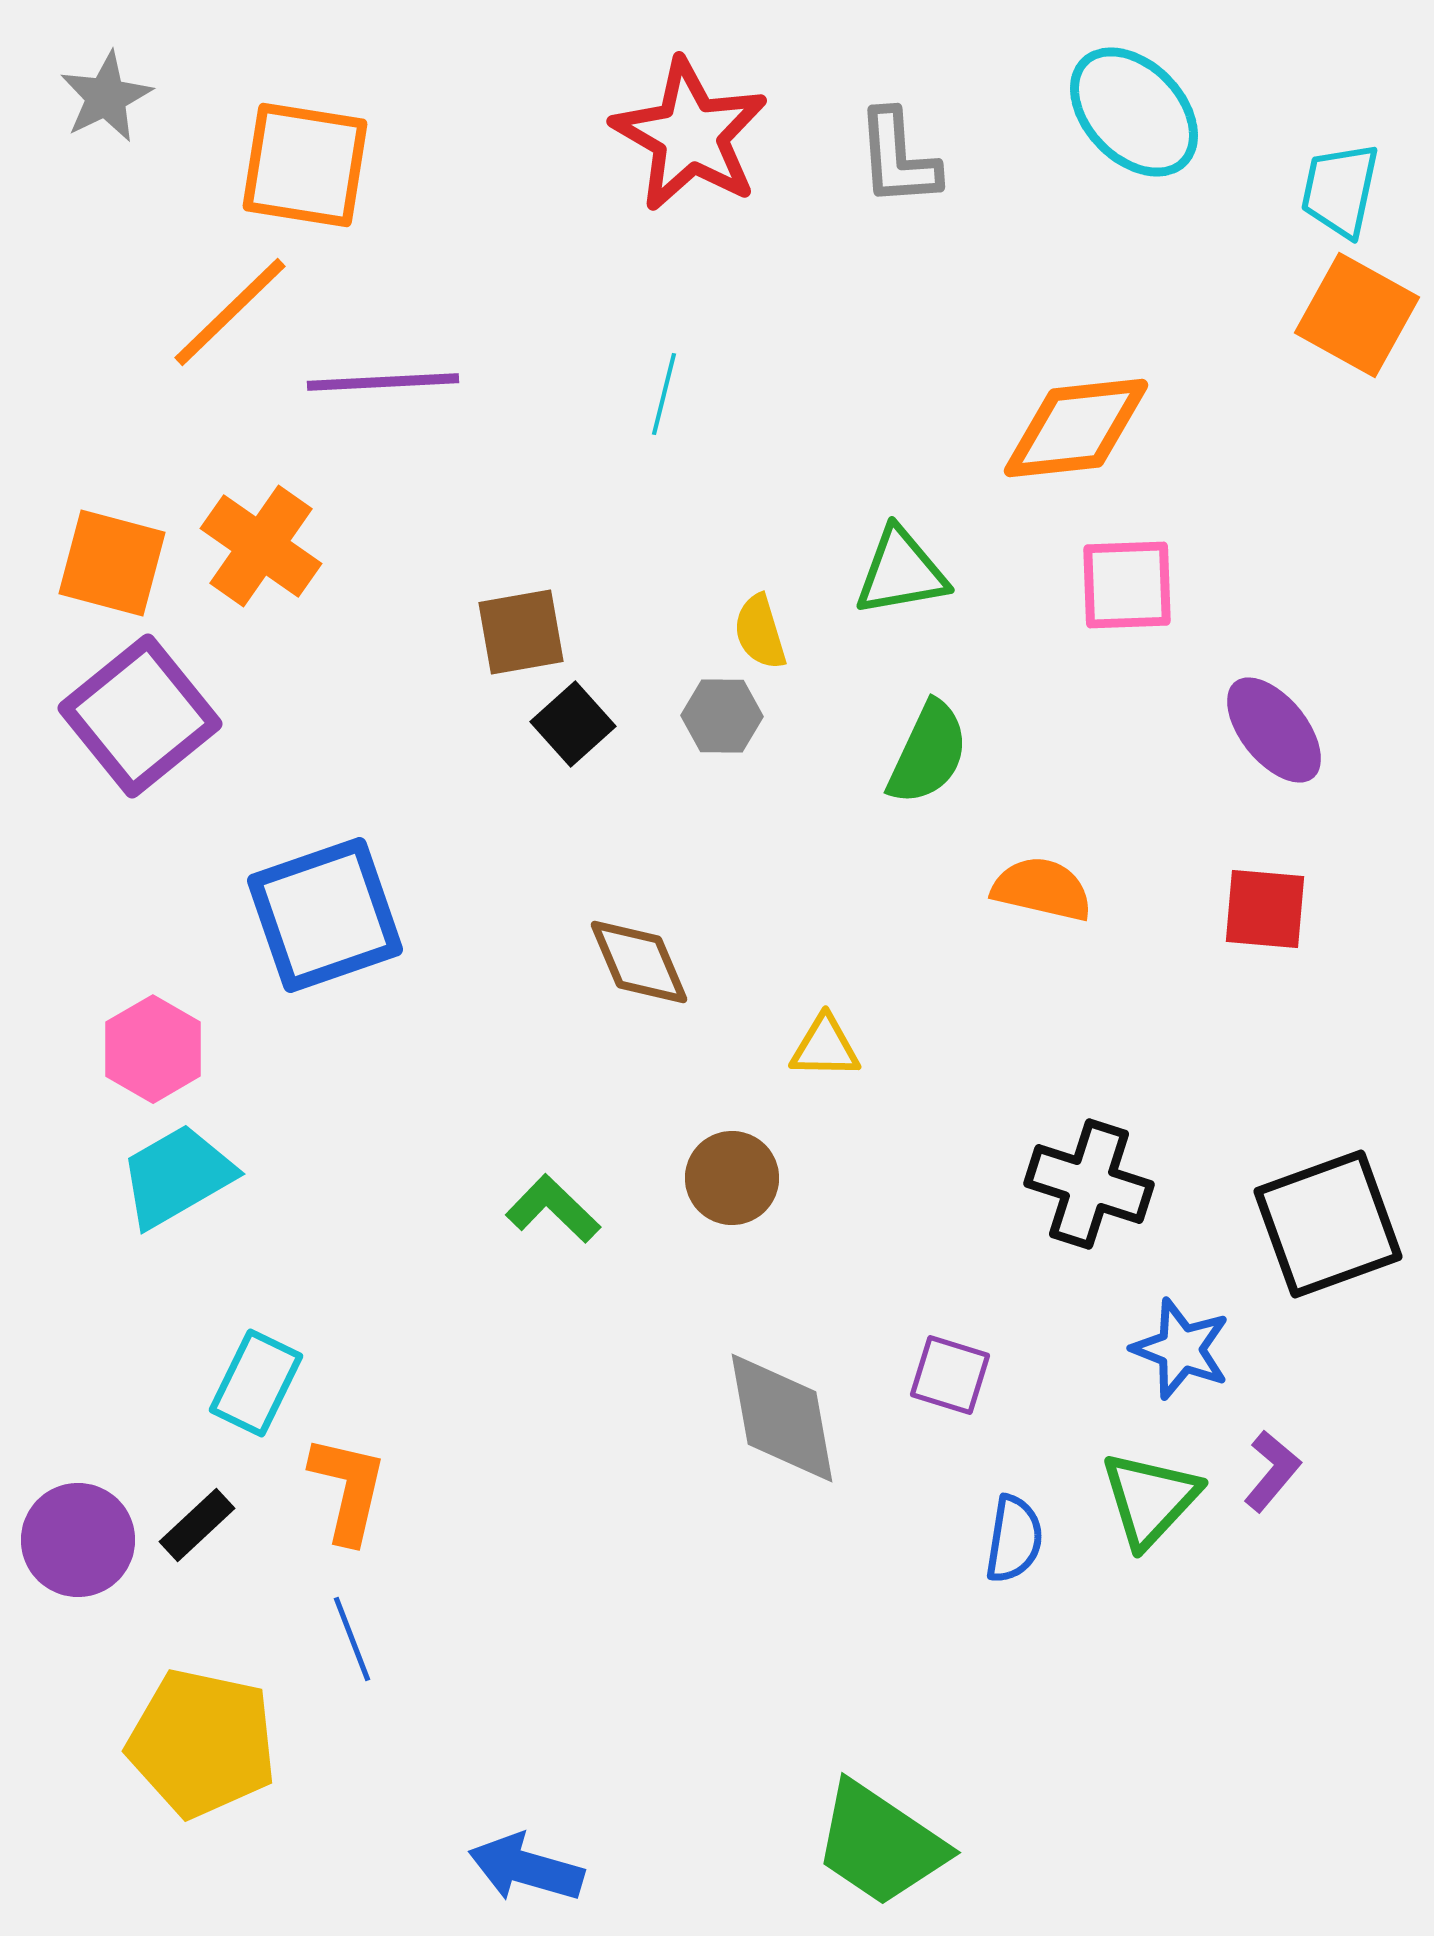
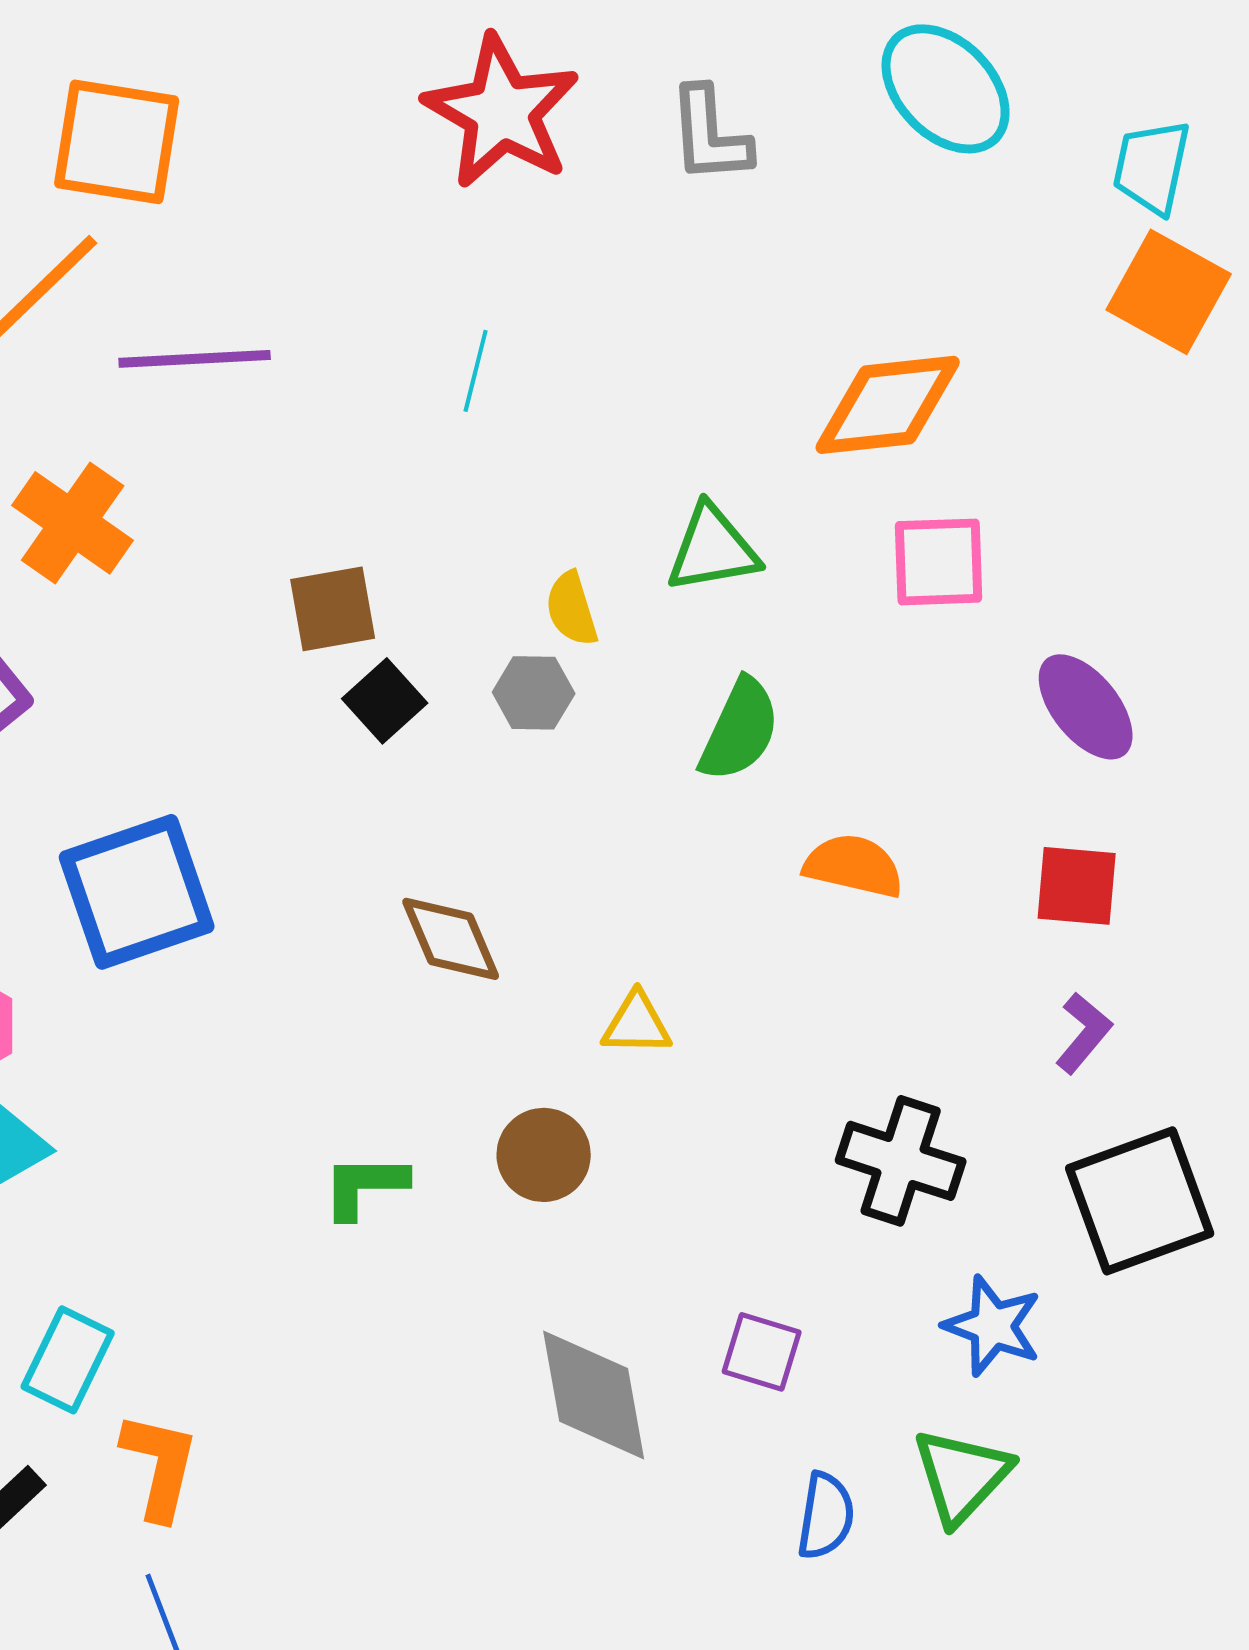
green L-shape: (553, 1209) -> (365, 1186), turned -44
purple L-shape: (1272, 1471) -> (1084, 1033), moved

